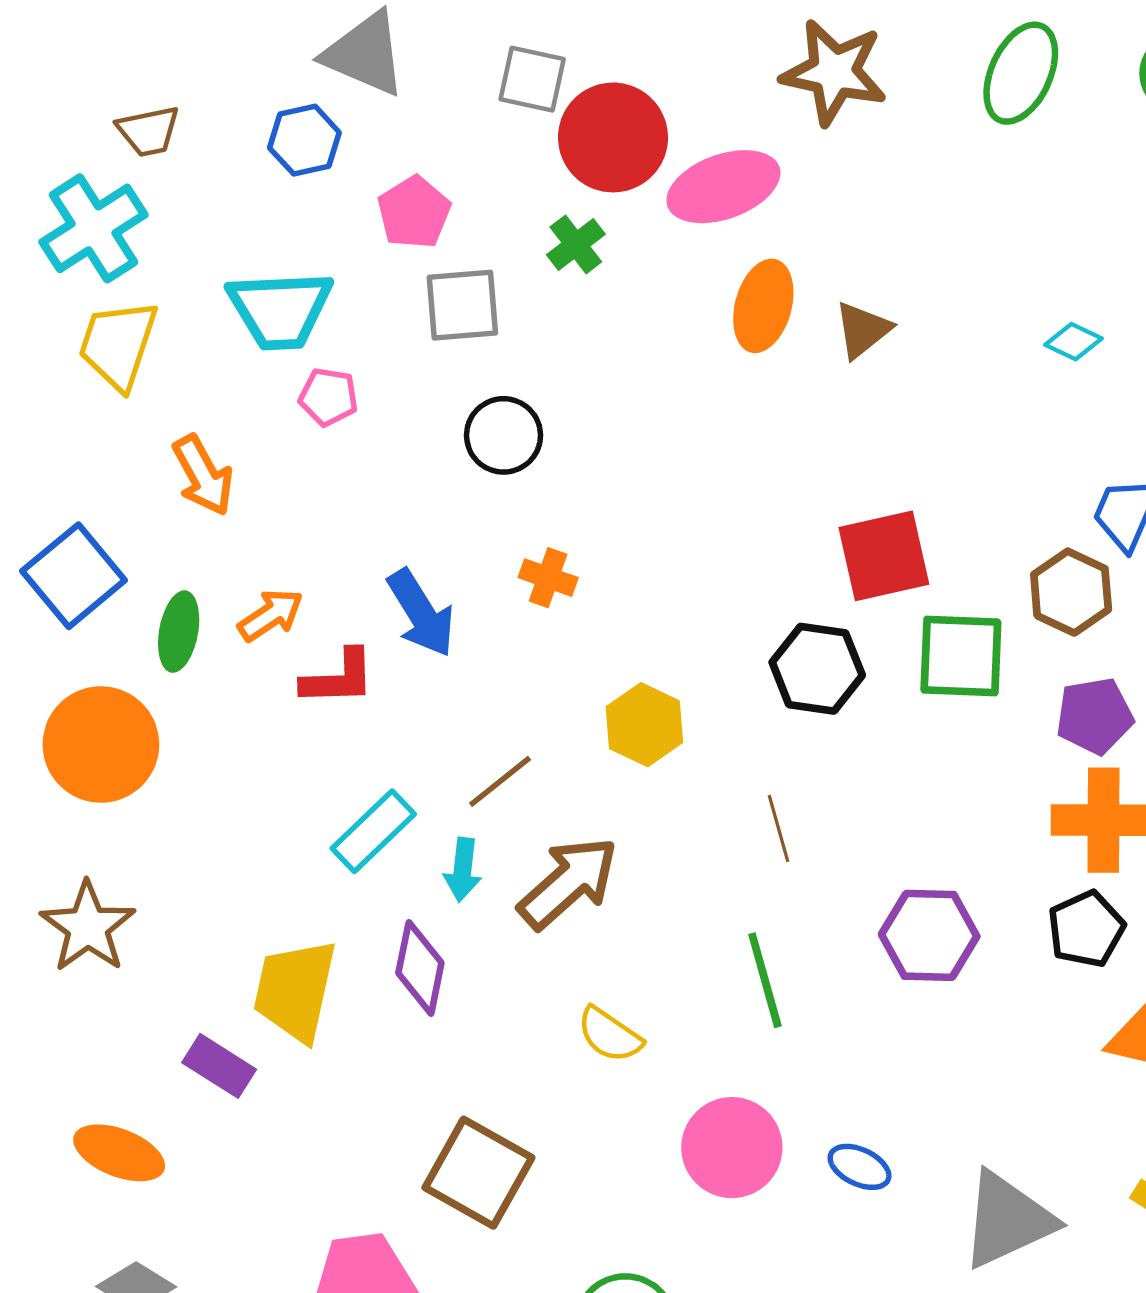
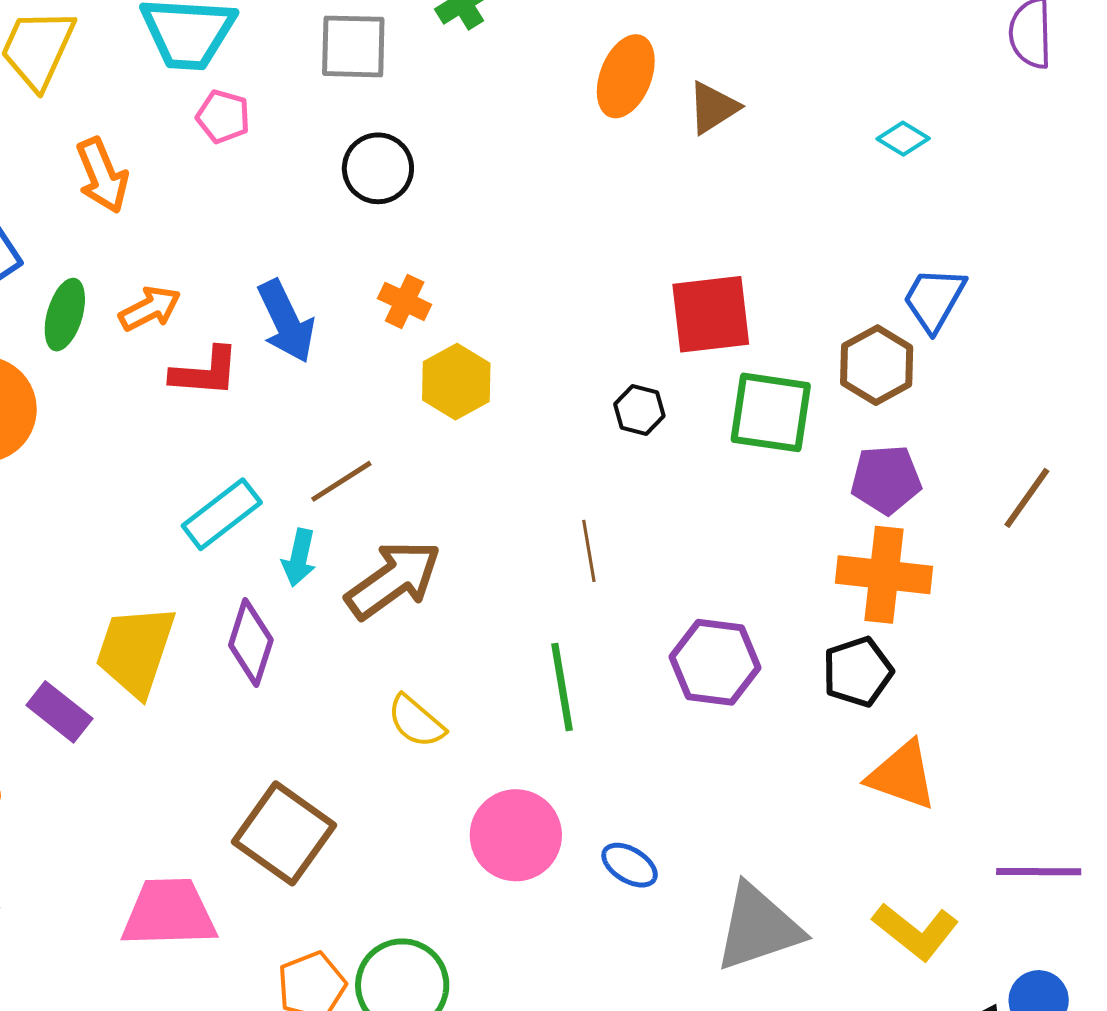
black hexagon: (817, 669) -> (639, 410), size x0.6
yellow hexagon: (644, 725) -> (456, 382), moved

